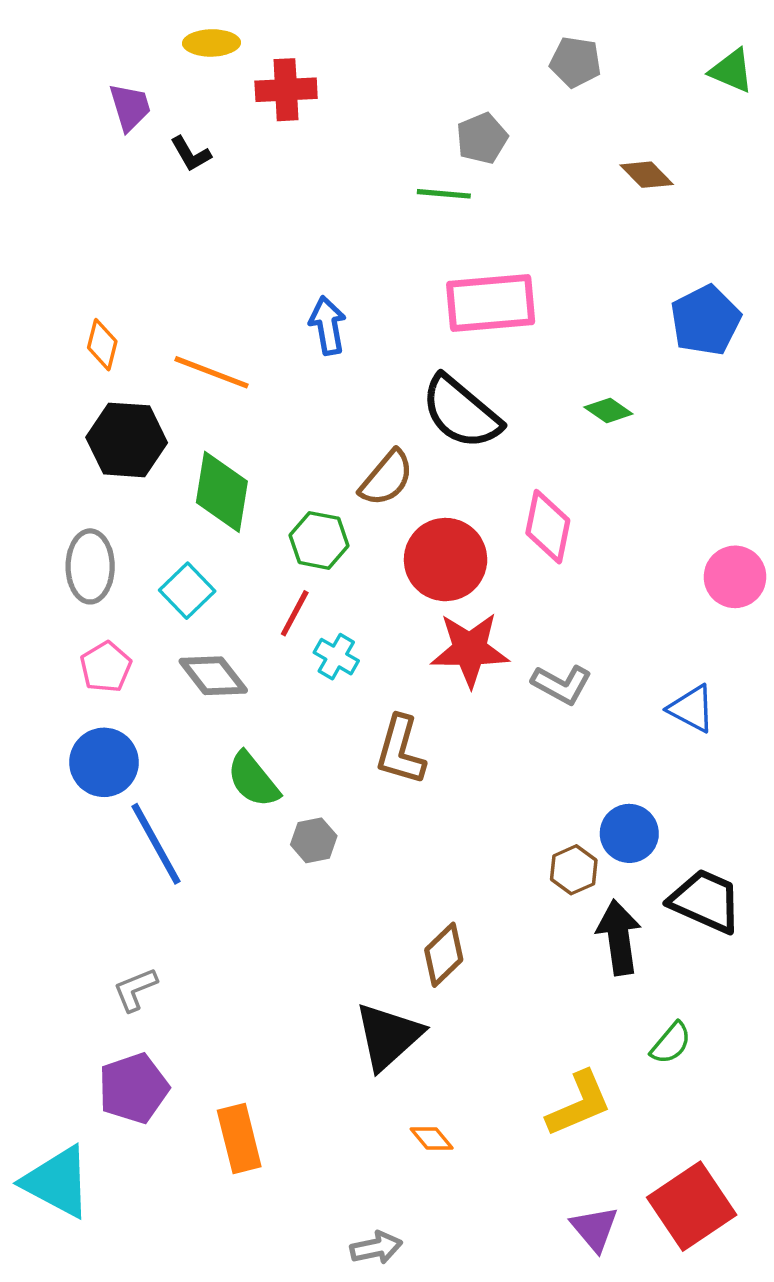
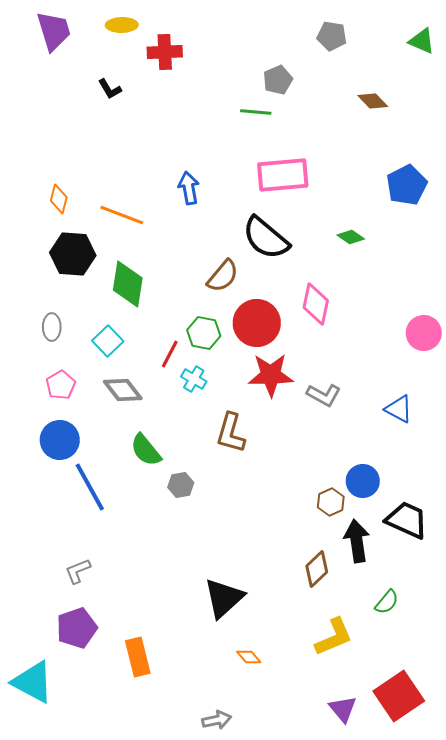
purple trapezoid: (130, 107) -> (54, 31), moved, size x1.4
green hexagon: (319, 540) -> (204, 333), moved
gray ellipse: (90, 566) -> (52, 327), size x0.7
brown diamond: (444, 955) -> (317, 569), moved

